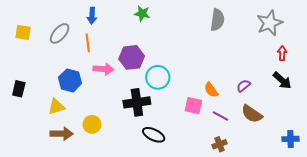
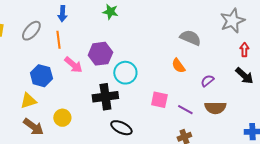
gray semicircle: (217, 20) -> (190, 38), moved, turned -75
pink arrow: (103, 69) -> (73, 65), turned 36
orange semicircle: (211, 90) -> (178, 66), moved
brown semicircle: (252, 114) -> (215, 108), turned -35
brown arrow: (62, 134) -> (33, 127), turned 35

